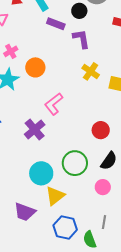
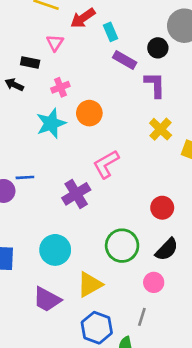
cyan circle: (41, 173) -> (55, 250), moved
gray line: (104, 222) -> (142, 317), moved

